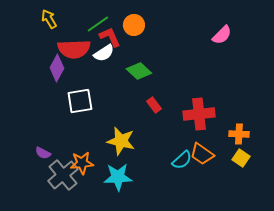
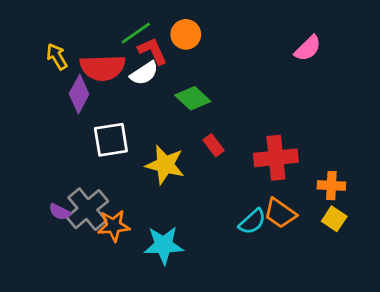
yellow arrow: (49, 19) -> (57, 57), moved
yellow star: (121, 141) -> (165, 165), moved
gray cross: (63, 175) -> (87, 209), moved

